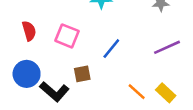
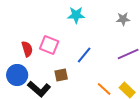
red semicircle: (29, 31) -> (27, 49), moved

